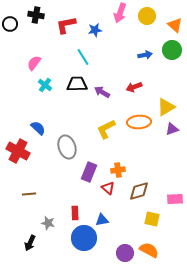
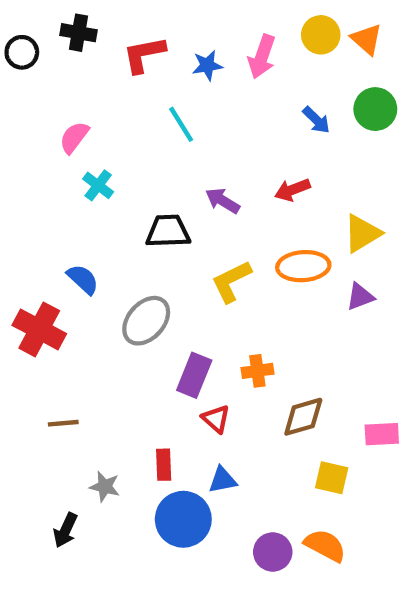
pink arrow: (120, 13) -> (262, 57), moved
orange triangle: (175, 25) -> (367, 39), moved
blue arrow: (145, 55) -> (316, 120), turned 56
black trapezoid: (77, 84) -> (168, 231), moved
purple triangle: (172, 129) -> (360, 297), moved
gray ellipse: (67, 147) -> (146, 321), turned 60
red triangle: (108, 188) -> (216, 419), moved

